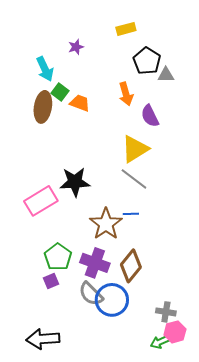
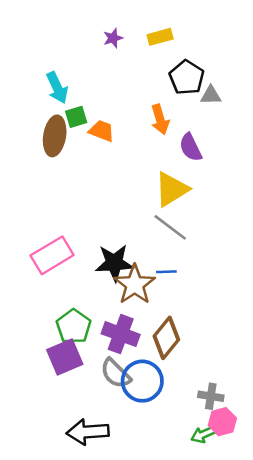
purple star: (76, 47) -> (113, 38), moved
green square: (60, 92) -> (76, 117), turned 36
black star: (75, 182) -> (114, 263), moved
purple square: (51, 281) -> (65, 357), size x1.8
black arrow: (43, 339) -> (88, 432), moved

